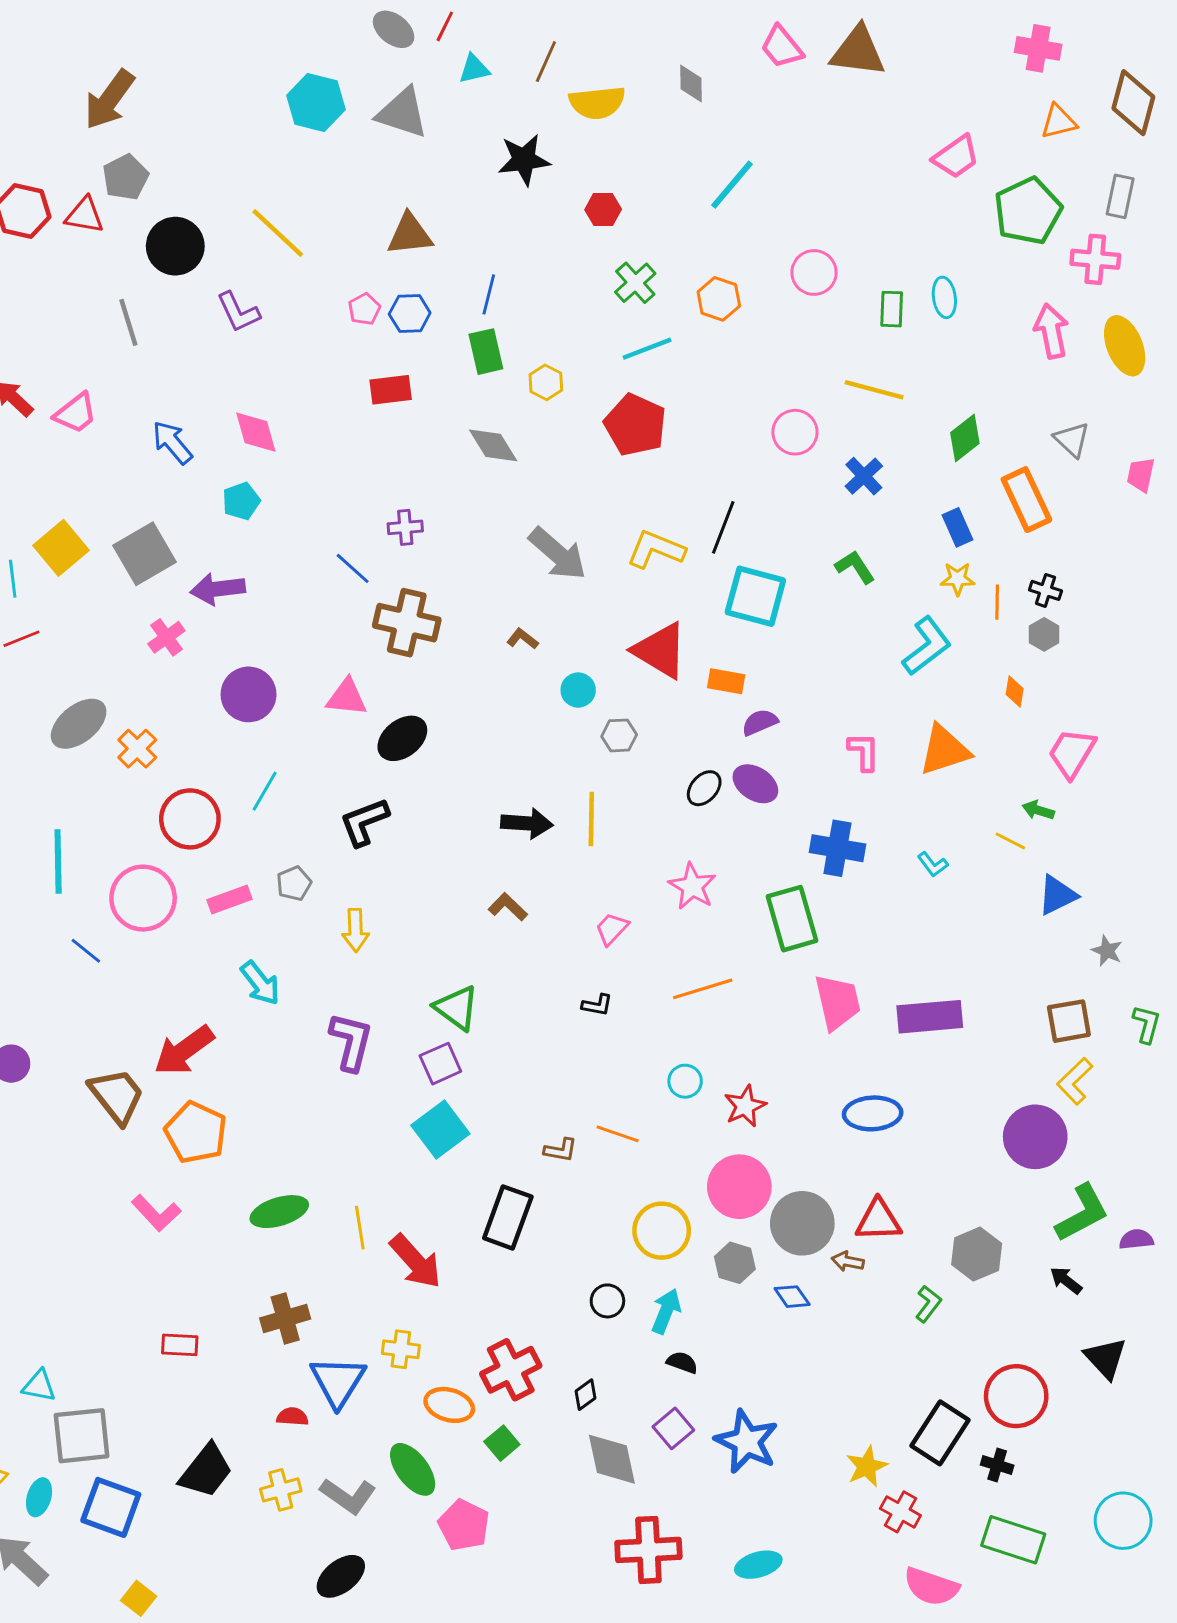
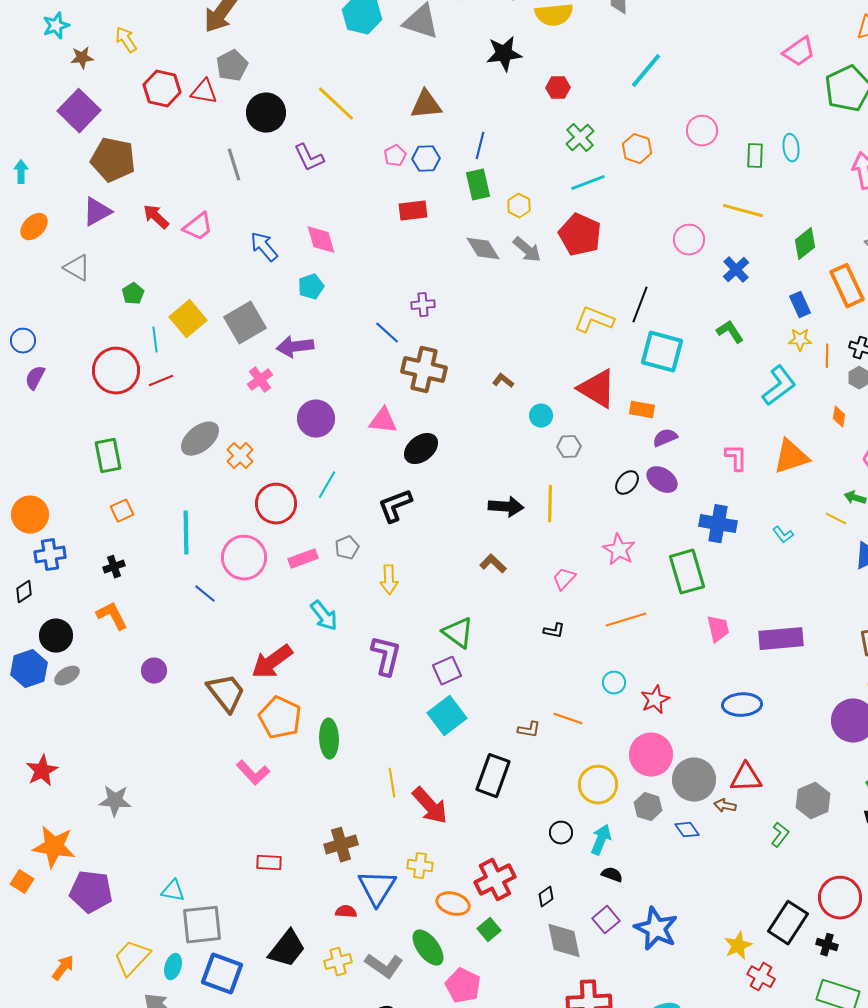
gray arrow: (558, 554) -> (527, 250), moved, size x0.7
pink trapezoid: (837, 1002) -> (718, 629), size x0.7
green ellipse: (279, 1212) -> (329, 739), moved, turned -75

